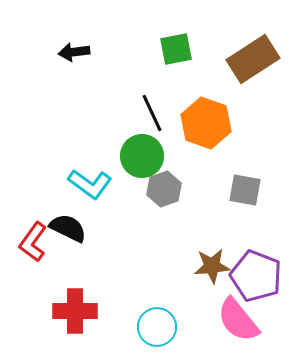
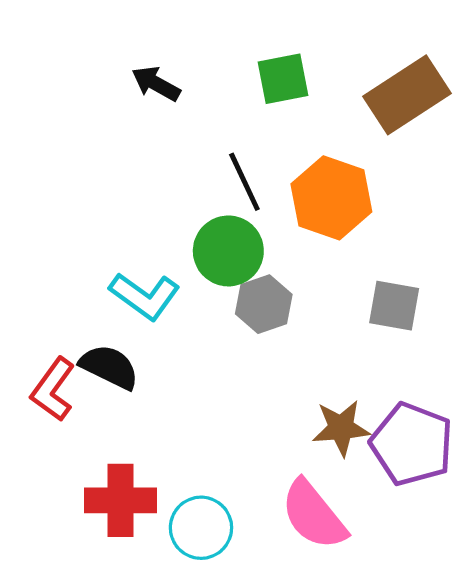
black arrow: (74, 52) -> (156, 84), moved, turned 36
pink semicircle: (238, 320) -> (314, 515), moved
cyan circle: (157, 327) -> (201, 528), moved

